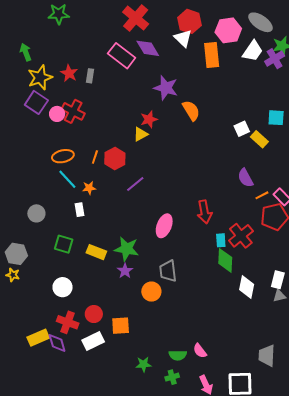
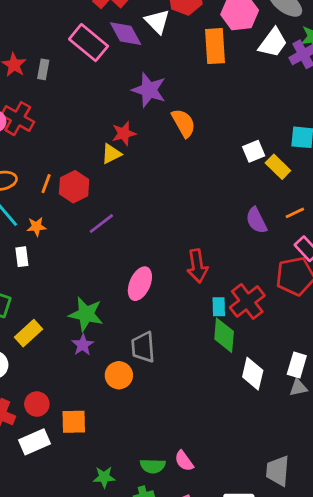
white triangle: (183, 38) -> (157, 21), moved
orange line: (262, 195) -> (295, 213), moved
yellow rectangle: (96, 252) -> (29, 333), moved, turned -66

